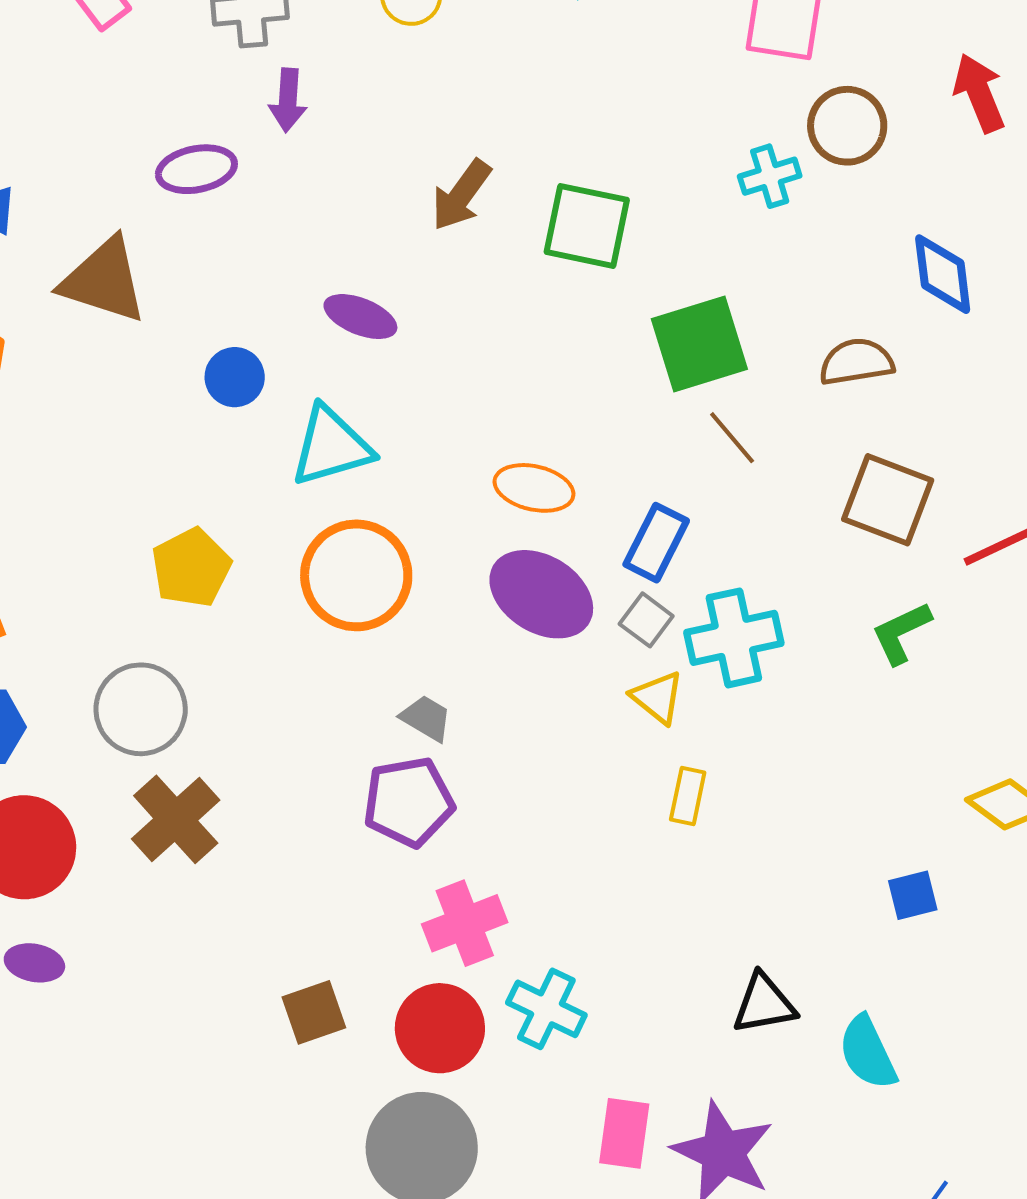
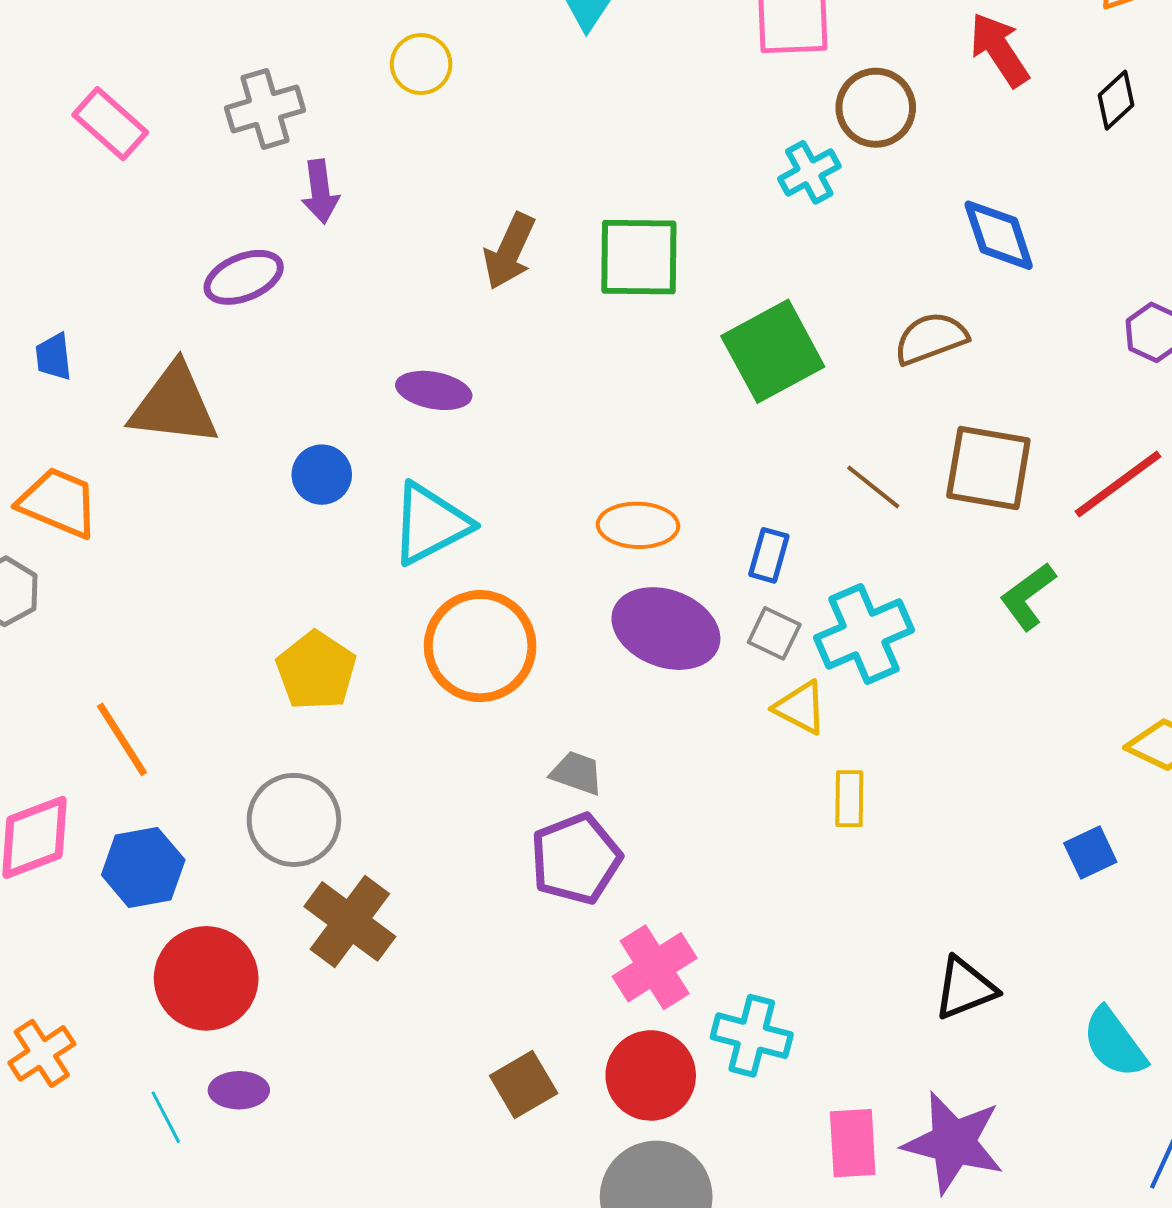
brown line: (732, 438) -> (873, 487), moved
blue rectangle: (656, 543) -> (769, 555), size x0.7
cyan semicircle: (868, 1053) -> (1114, 1043), moved

